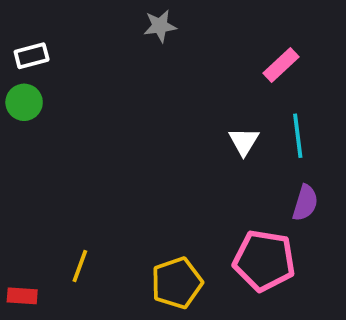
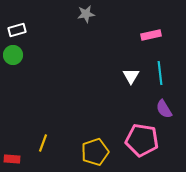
pink rectangle: (281, 65) -> (151, 35), turned 30
purple semicircle: (305, 203) -> (164, 109), turned 132

